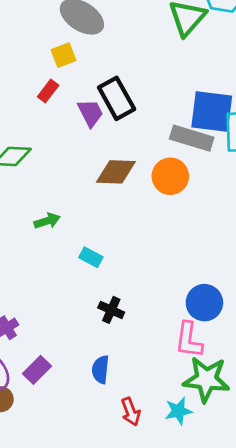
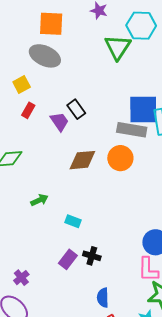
yellow square: (63, 55) -> (22, 84), moved
black rectangle: (117, 98) -> (76, 109), size x0.7
blue semicircle: (101, 369) -> (103, 298), moved
purple rectangle: (37, 370) -> (68, 259), moved

